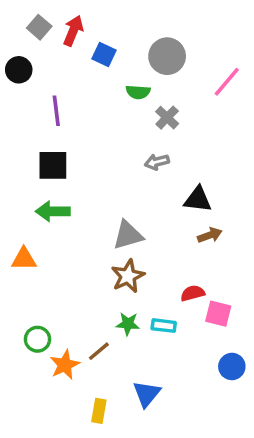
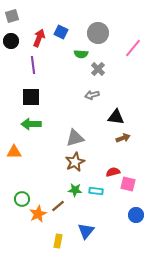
gray square: (39, 27) -> (12, 16), moved, turned 32
red arrow: (73, 31) -> (39, 38), moved

